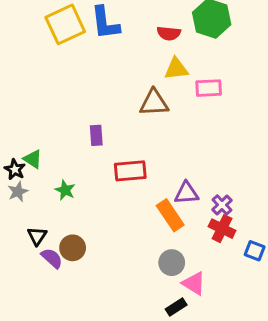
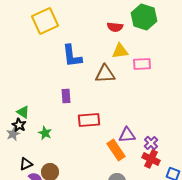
blue L-shape: (105, 23) -> (72, 56), moved
black star: (15, 169) -> (19, 125), moved
black triangle: (37, 236) -> (26, 164), turned 32

